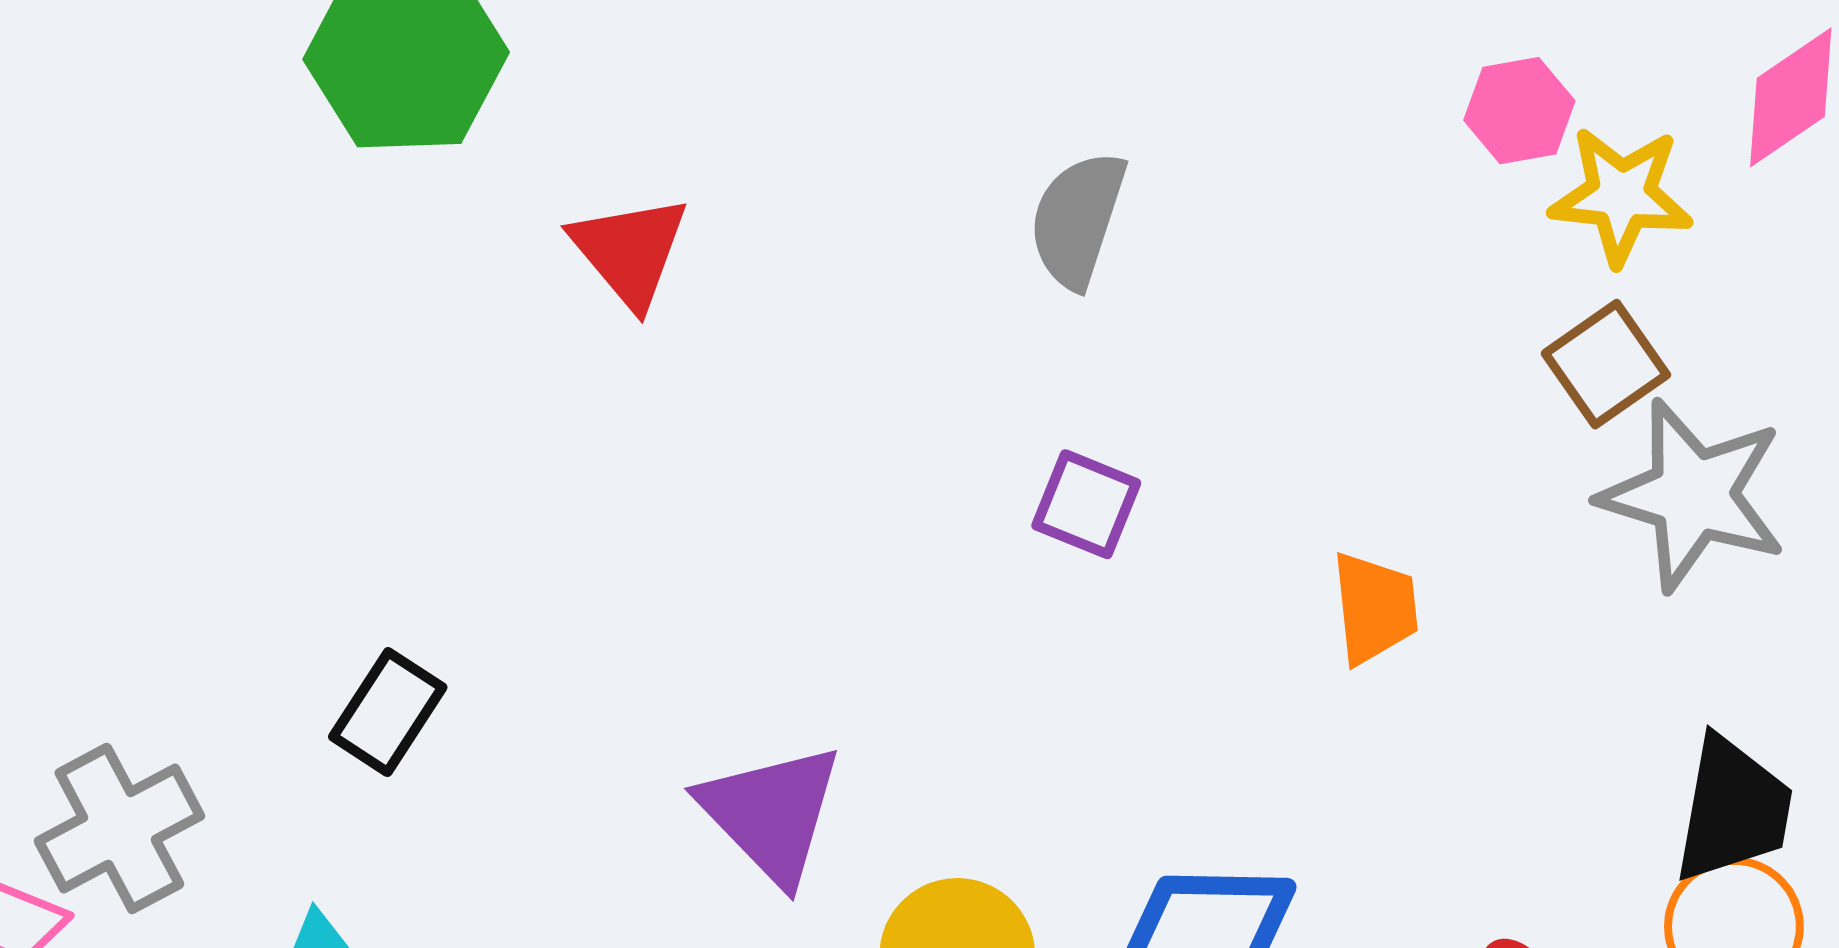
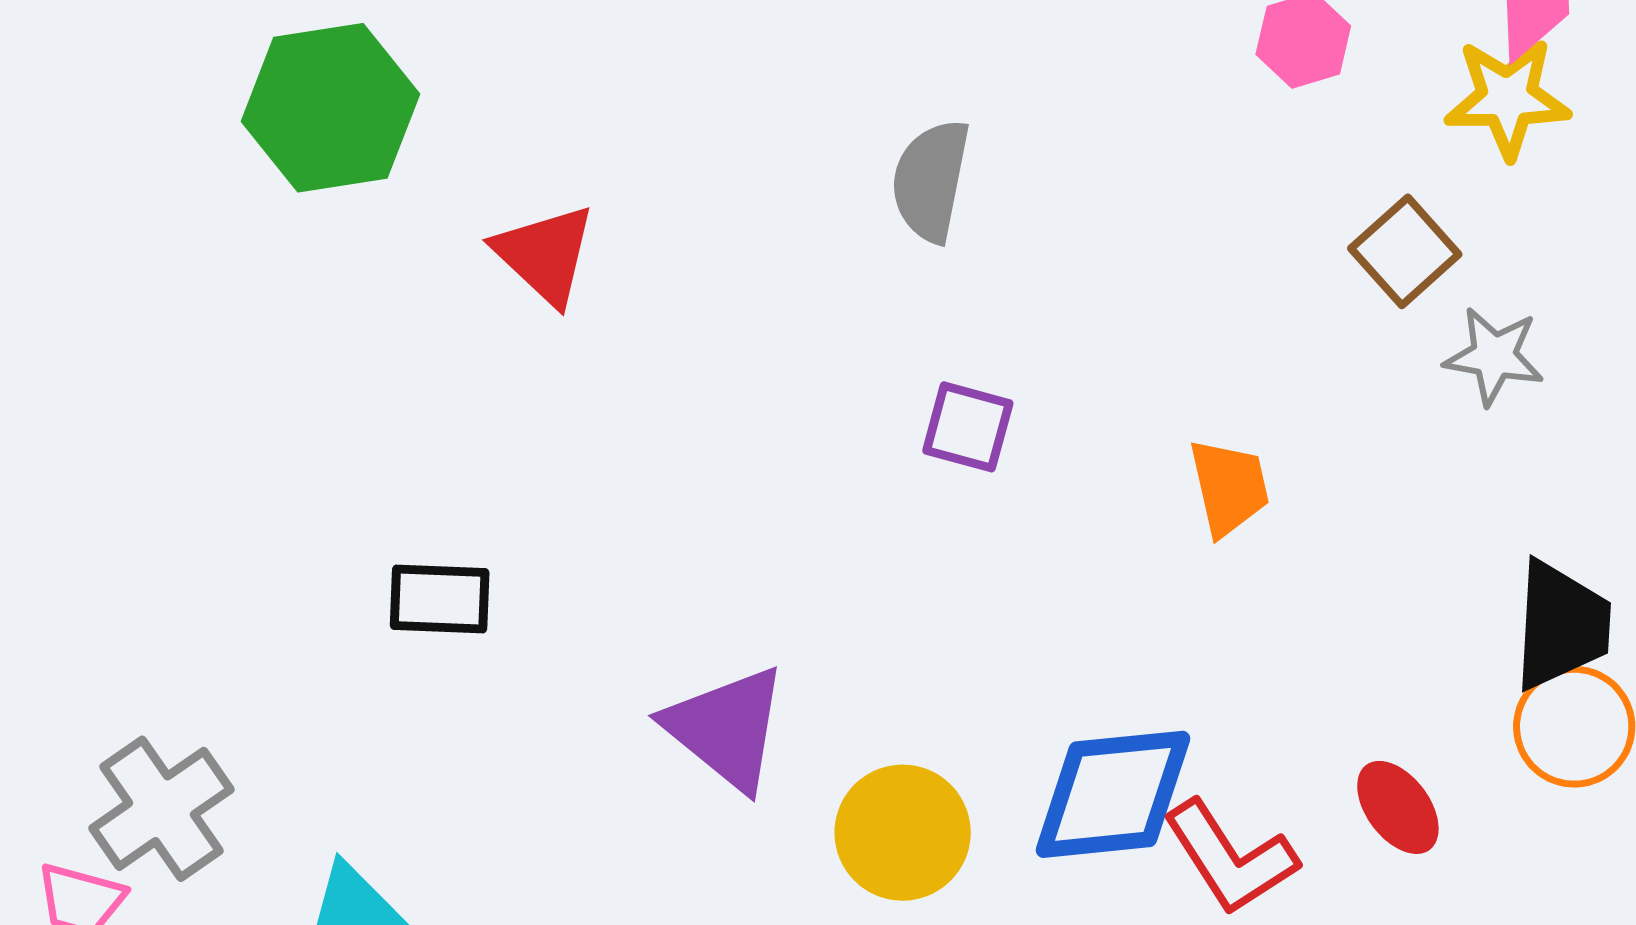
yellow star: (1621, 196) -> (1507, 98), moved
gray star: (1693, 495) -> (1494, 356), size x0.6
black rectangle: (388, 712) -> (440, 599), moved, turned 66

